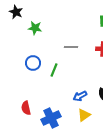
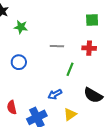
green line: (54, 70) -> (70, 69), moved
blue arrow: (80, 96) -> (55, 94), moved

